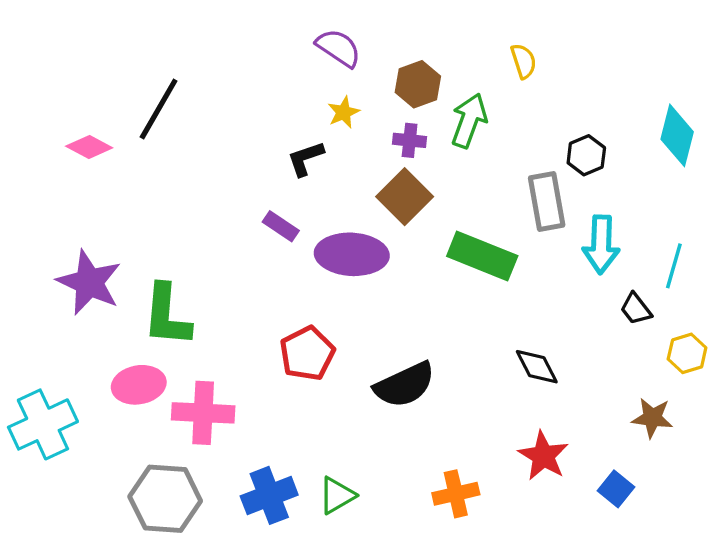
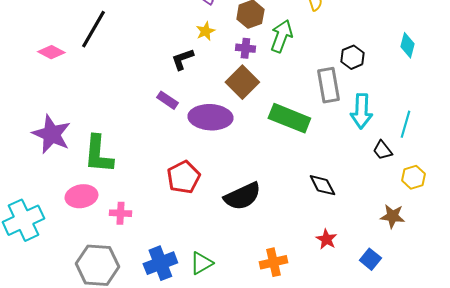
cyan diamond: (677, 135) -> (407, 45), size x0.7
pink cross: (203, 413) -> (120, 213), size x0.6
red star: (543, 456) -> (326, 239), size x0.7

